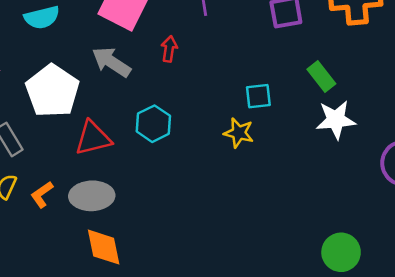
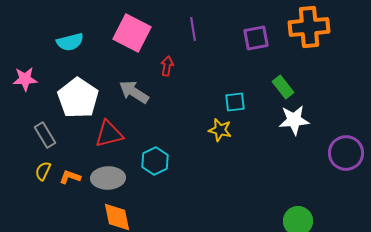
gray arrow: (111, 62) -> (134, 92), moved
cyan hexagon: (153, 124) -> (155, 161), moved
orange L-shape: (42, 195) -> (70, 177), turned 55

